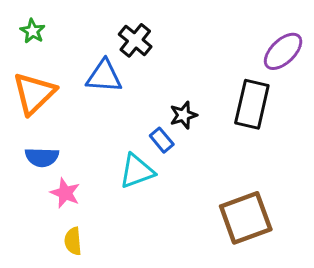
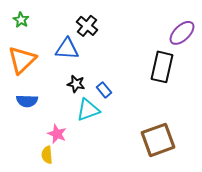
black star: (183, 115) -> (76, 84), moved, turned 30
pink star: (65, 193) -> (57, 134), moved

